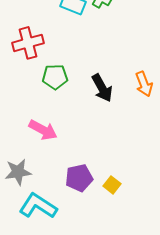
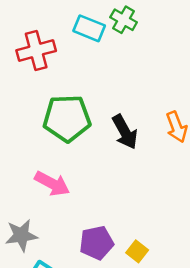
red cross: (28, 43) -> (36, 51), moved
green pentagon: (55, 77) -> (67, 118), size x1.5

